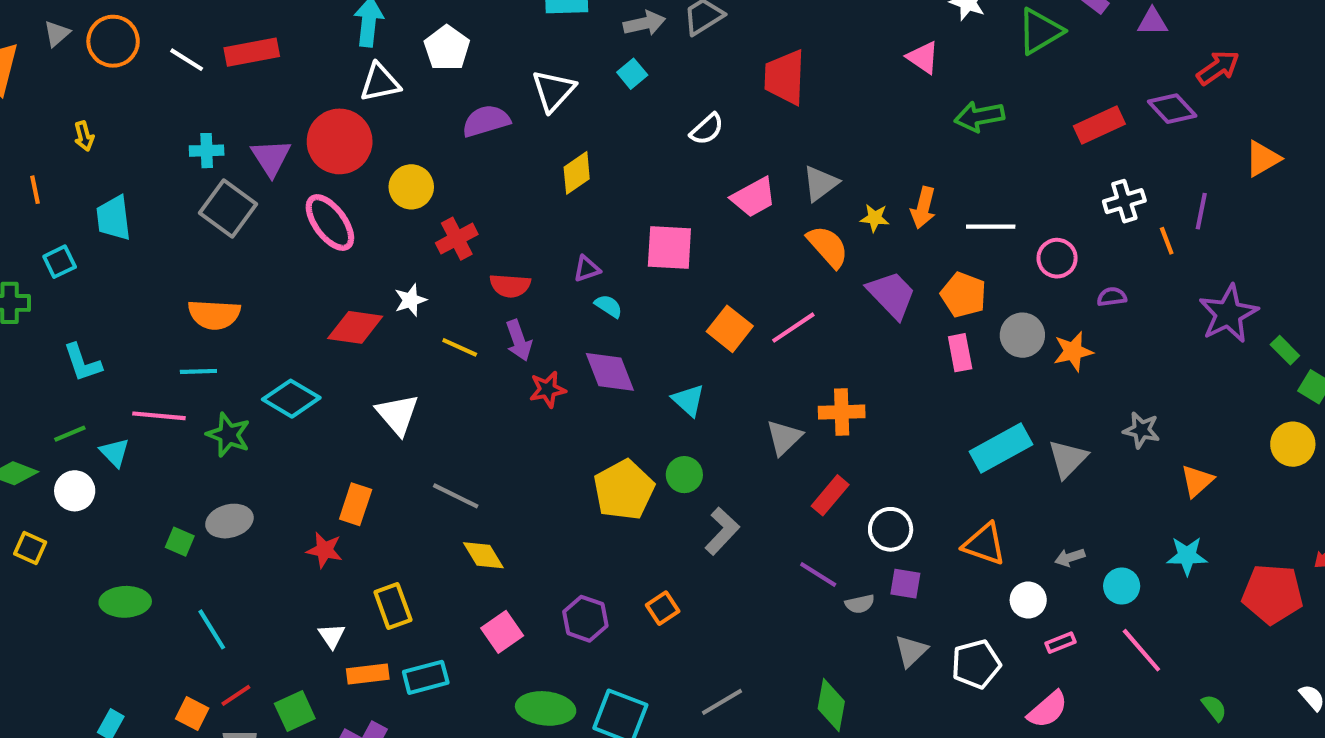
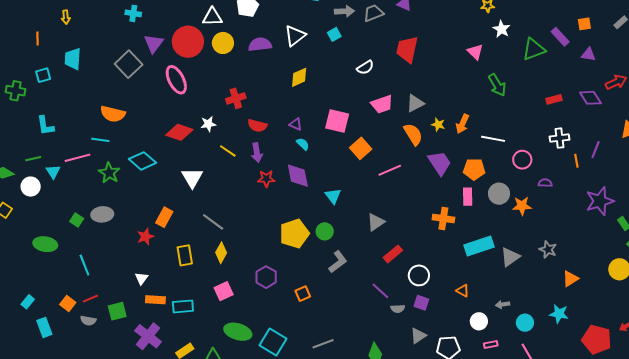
green arrow: (979, 117) -> (497, 85), turned -120
red rectangle: (1099, 125) -> (554, 99), size x0.7
cyan cross: (207, 151) -> (133, 13), moved
yellow circle: (411, 187) -> (223, 43), moved
purple triangle: (587, 269) -> (296, 124), turned 32
orange pentagon: (963, 295) -> (474, 169), turned -30
orange square: (730, 329) -> (361, 148), moved
orange cross: (842, 412) -> (443, 219), moved
pink line: (159, 416) -> (77, 158), turned -30
orange triangle: (984, 544) -> (463, 291), size x0.6
red star: (324, 550) -> (145, 237), turned 30
yellow diamond: (483, 555) -> (221, 253), turned 50
yellow rectangle: (393, 606) -> (185, 255), moved
purple hexagon: (585, 619) -> (266, 277), moved

